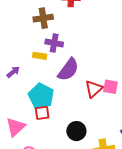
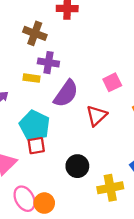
brown cross: (43, 18) -> (35, 33), turned 30
pink square: (111, 87) -> (112, 82), moved, turned -35

